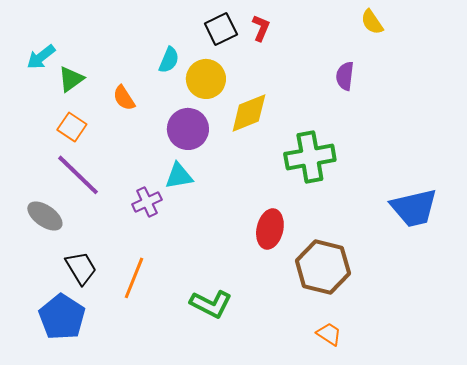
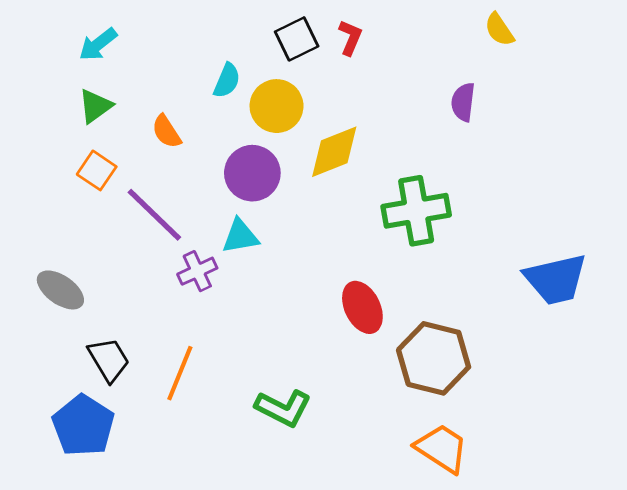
cyan arrow: (41, 57) -> (98, 44), moved
purple line: (78, 175) -> (154, 215), moved
red ellipse: (270, 229) -> (362, 307), turned -39
orange trapezoid: (329, 334) -> (442, 448), size x1.6

